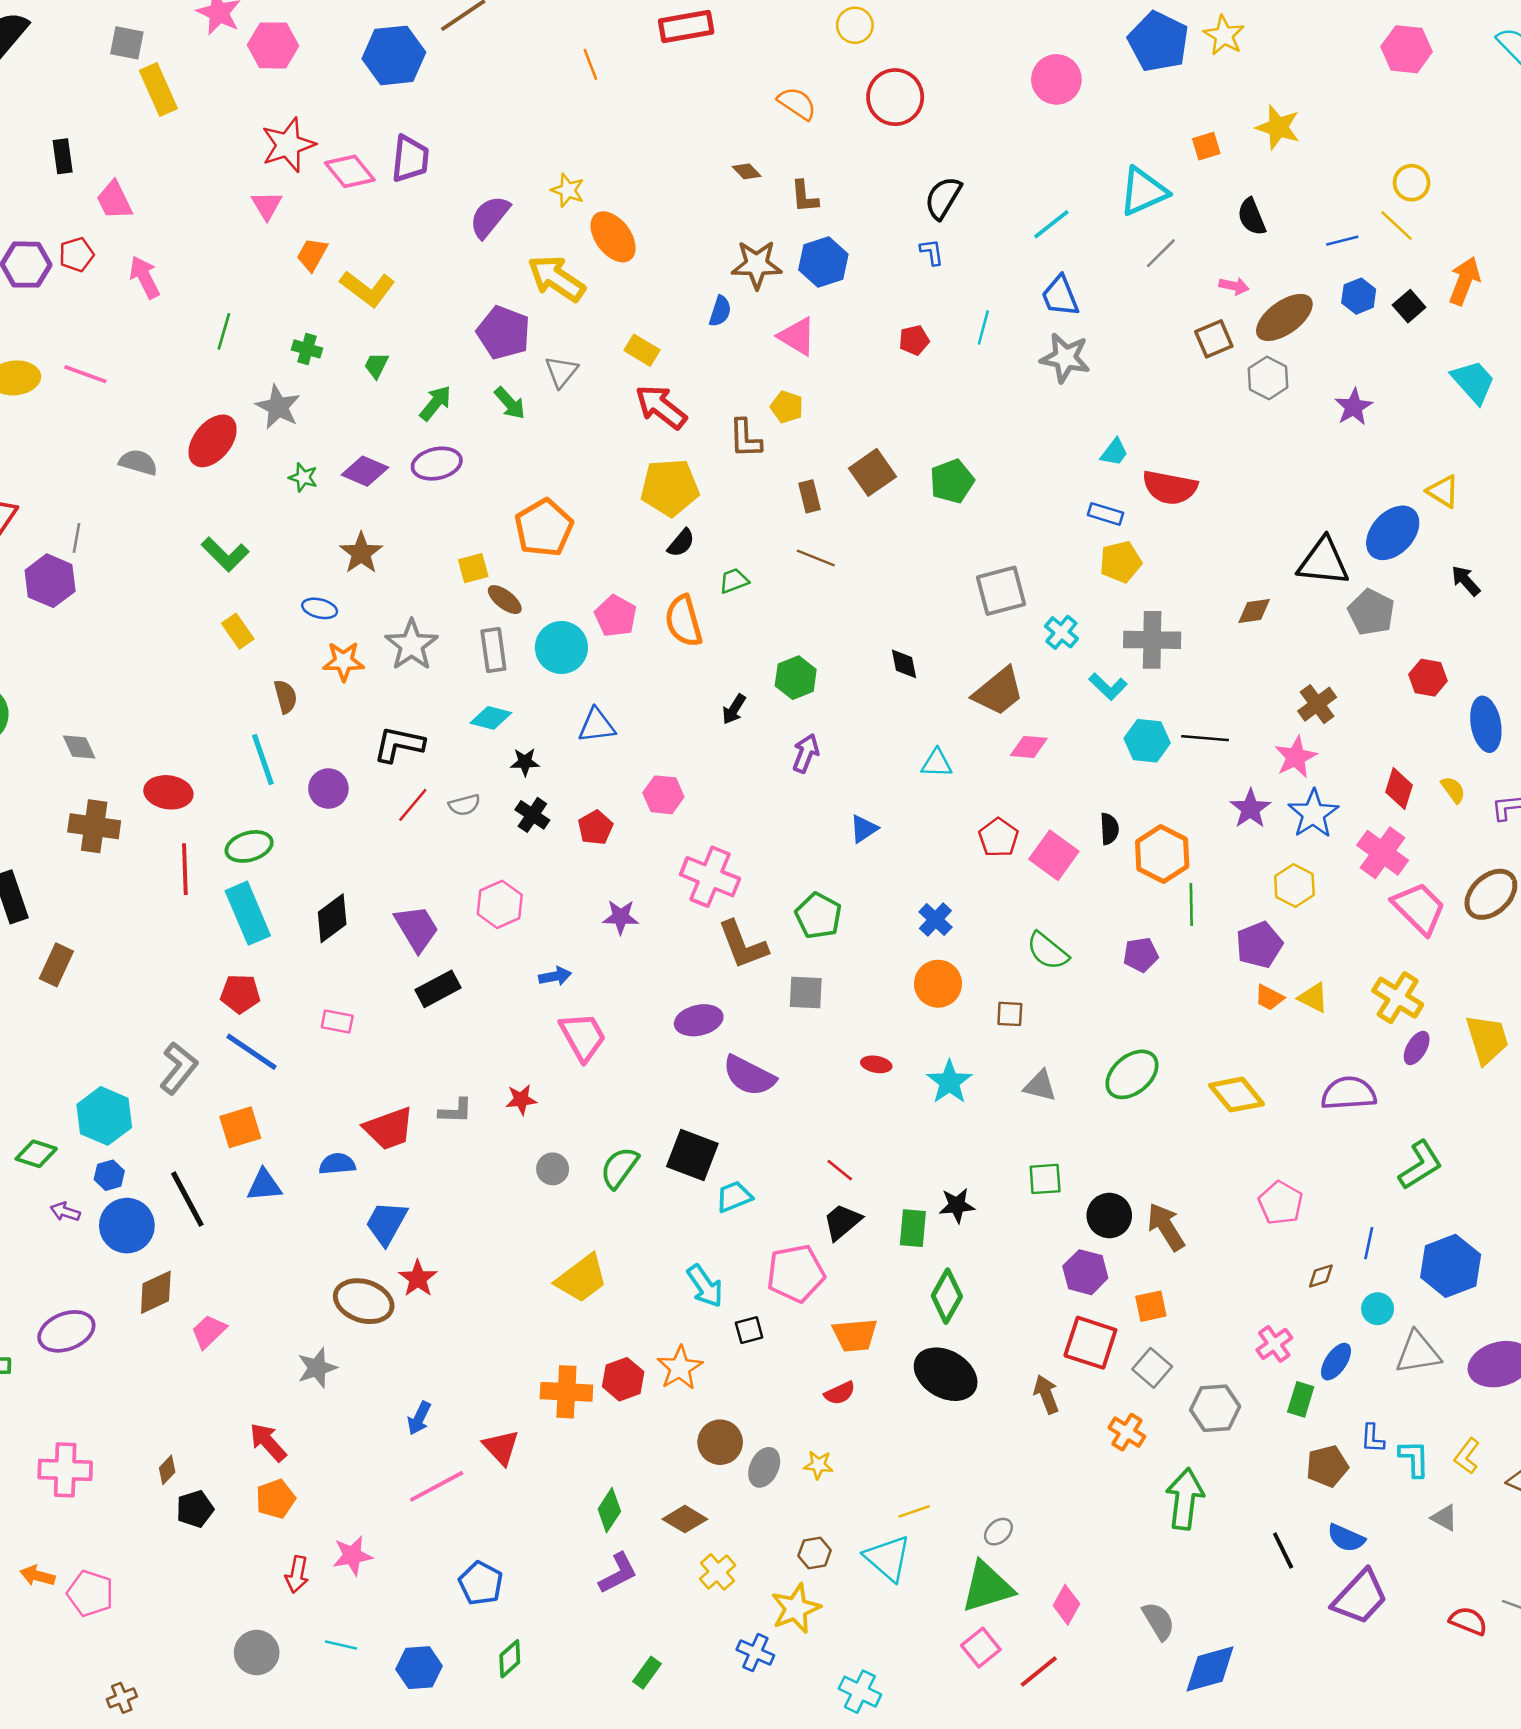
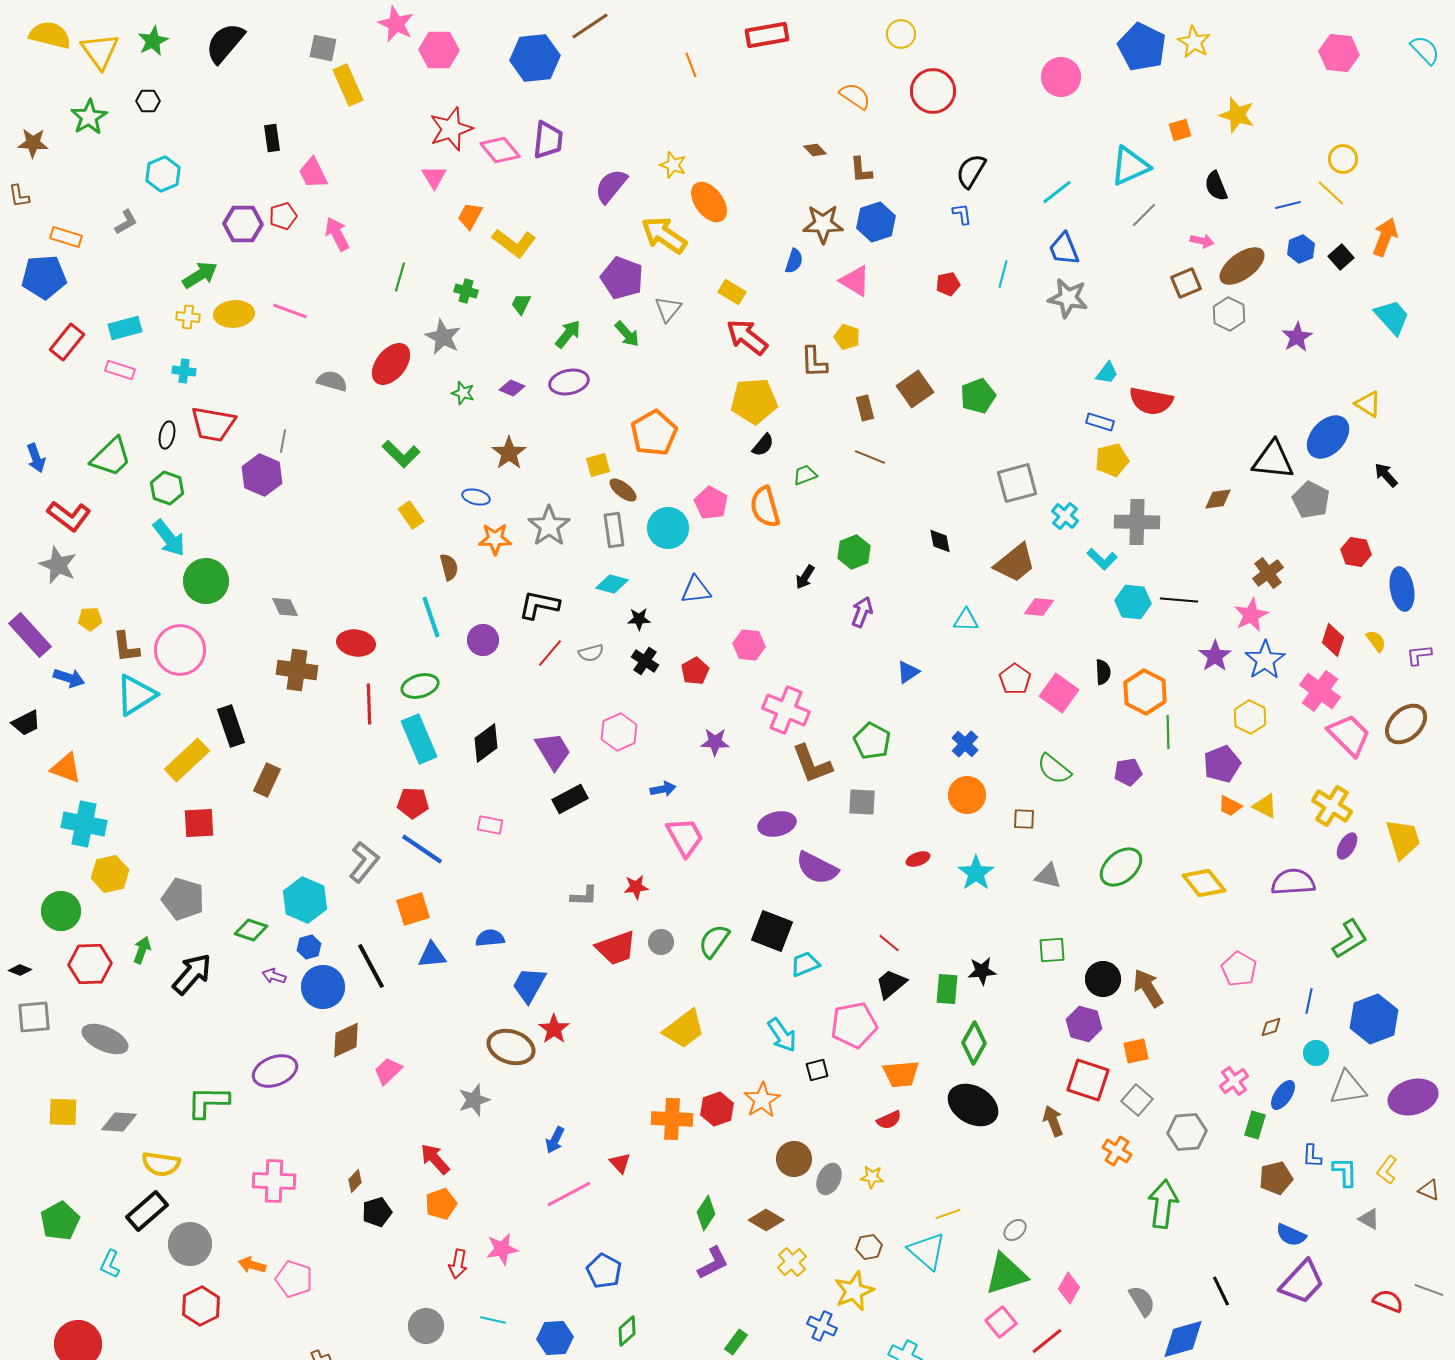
purple diamond: (365, 471) -> (512, 388), size x0.7
red ellipse: (876, 1064) -> (918, 859), turned -30
red trapezoid: (389, 1129) -> (616, 948), moved
red triangle: (501, 1447) -> (620, 1163), size x0.7
black line: (1283, 1551) -> (1221, 1291), moved

